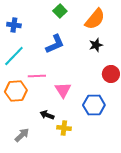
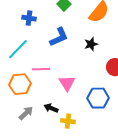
blue cross: (14, 25) -> (29, 18), moved
black star: (96, 45) -> (91, 44), moved
gray arrow: (22, 135) -> (26, 113), moved

